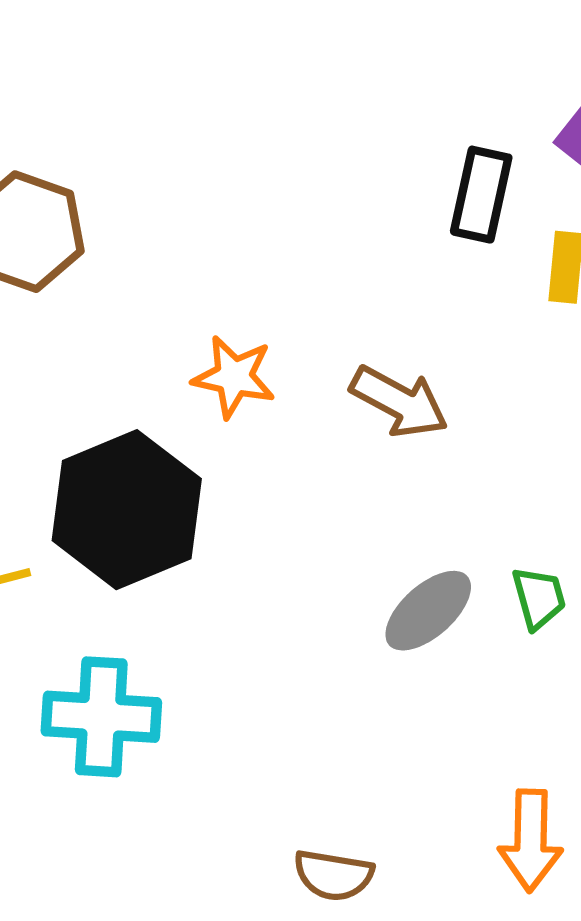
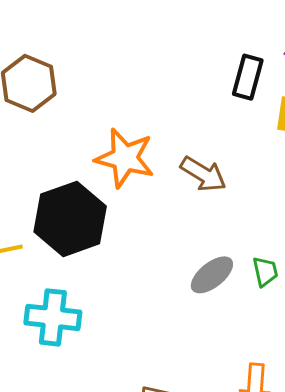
orange star: (234, 377) -> (125, 158), size x1.5

